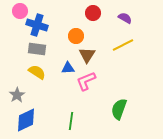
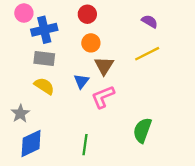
red circle: (93, 13) -> (87, 14), moved
blue cross: (37, 25) -> (44, 30), turned -30
blue triangle: (68, 68) -> (81, 81), turned -48

